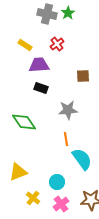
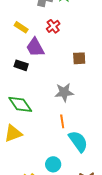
purple trapezoid: (39, 65) -> (35, 47), turned -115
black rectangle: (41, 88) -> (21, 65), moved
yellow triangle: (18, 172) -> (13, 133), moved

